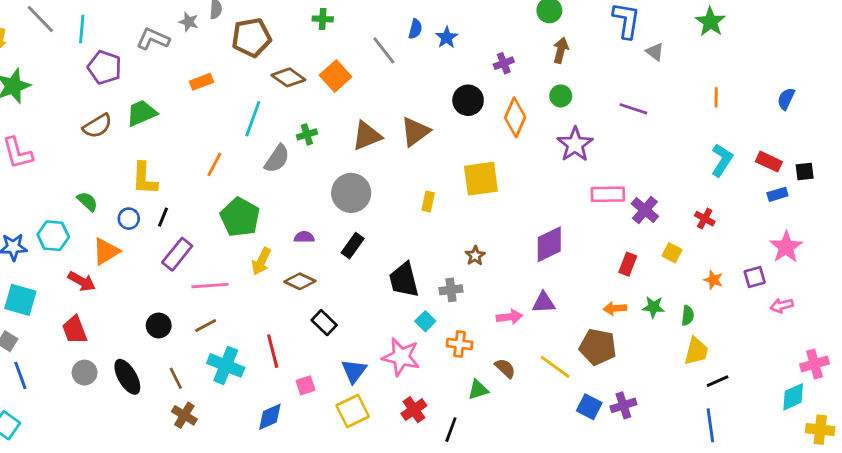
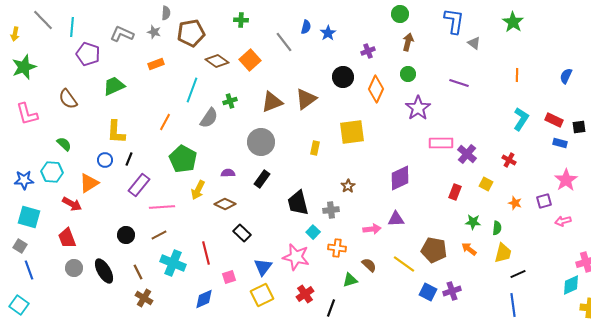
gray star: (189, 22) -> (154, 32), moved
brown semicircle: (97, 126) -> (68, 99), moved, turned 85
blue rectangle: (777, 194) -> (560, 143), turned 32
green semicircle: (87, 201) -> (64, 144), moved
orange arrow: (615, 308) -> (469, 249), moved, turned 42

